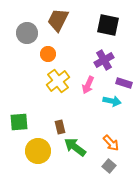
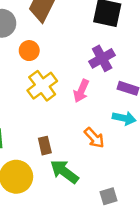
cyan arrow: (112, 101) -> (124, 118), moved
orange arrow: (111, 143) -> (94, 138), moved
gray square: (109, 166) -> (109, 196), turned 32

